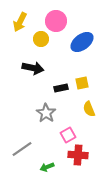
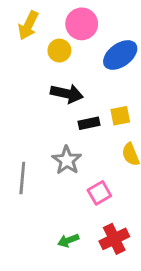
black arrow: (33, 68) -> (67, 94), moved
gray line: (22, 149) -> (22, 178), moved, turned -50
red cross: (78, 155) -> (114, 239), moved, turned -30

